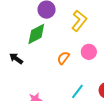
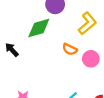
orange semicircle: (63, 58) -> (70, 49), moved, turned -112

